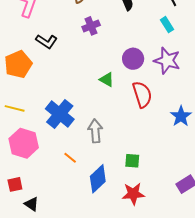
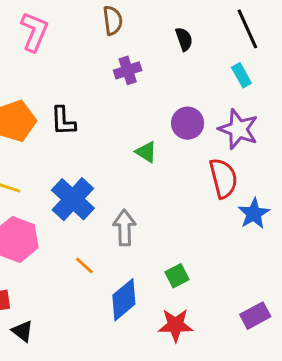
black L-shape: (46, 41) -> (63, 121), moved, turned 50
red semicircle: (142, 94) -> (223, 178), moved
green square: (132, 161) -> (177, 276), turned -35

